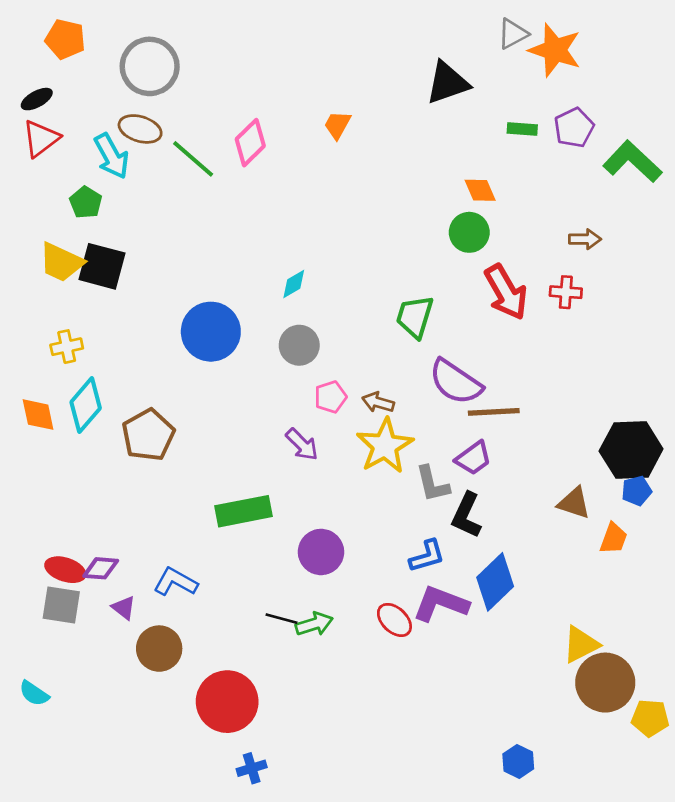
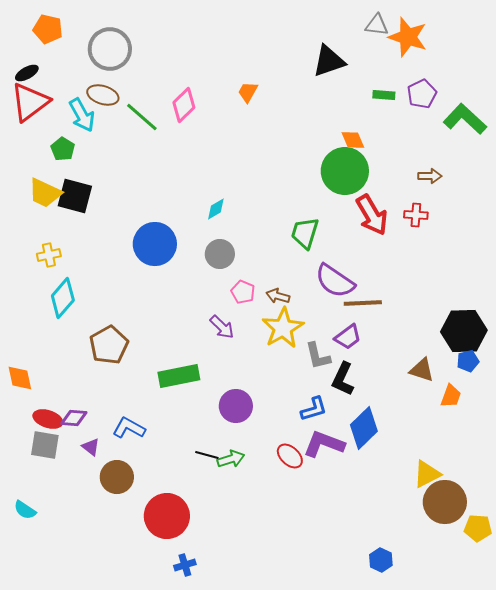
gray triangle: (513, 34) -> (377, 25), turned 35
red triangle: (41, 139) -> (30, 102), size x1.4
green circle: (469, 232) -> (345, 171), size x1.6
pink pentagon: (331, 397) -> (243, 292), turned -30
orange diamond: (38, 415) -> (20, 378), moved
brown pentagon: (148, 435) -> (109, 345), moved

